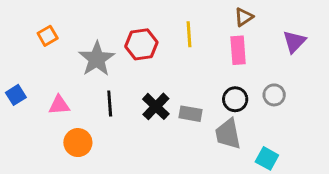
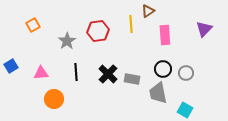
brown triangle: (244, 17) -> (148, 11), moved
gray star: (97, 59) -> (67, 41), size x0.7
gray circle: (274, 95) -> (186, 73), moved

